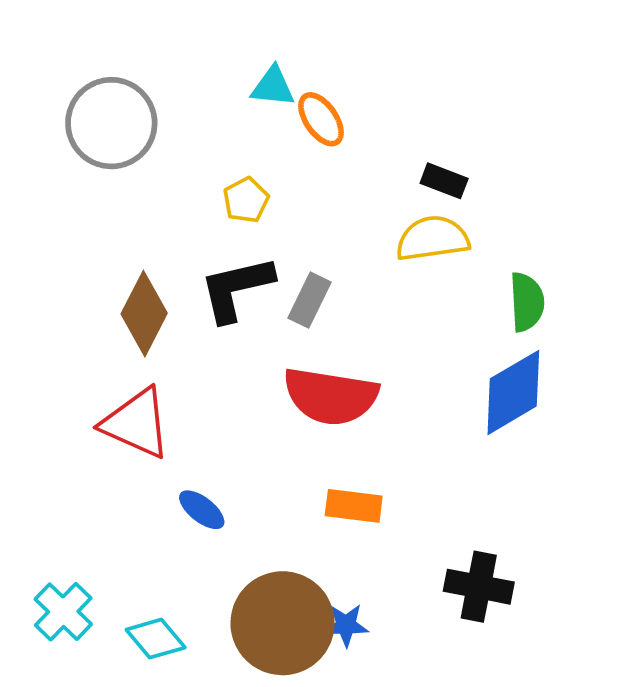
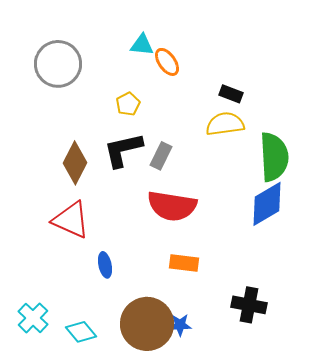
green semicircle: (527, 302) -> (274, 157), size x1.6
blue ellipse: (202, 510) -> (105, 265), turned 40

